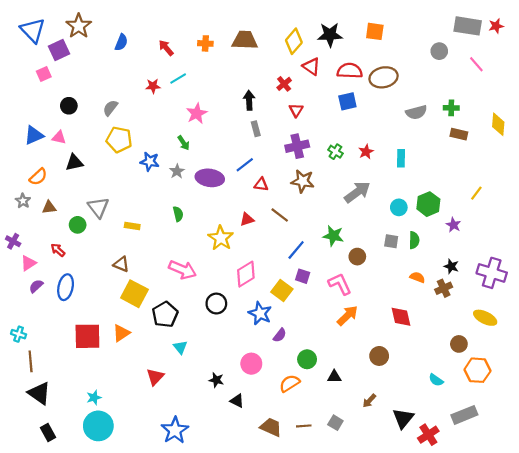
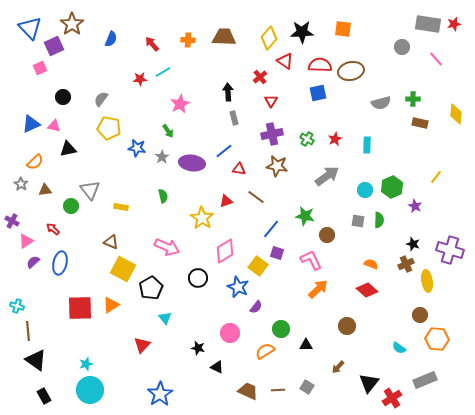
orange semicircle: (417, 277) -> (371, 264), moved
red diamond: (401, 317) -> (367, 290), turned -35
yellow ellipse: (485, 318) -> (427, 281), moved, turned 55

